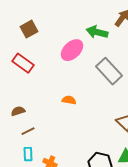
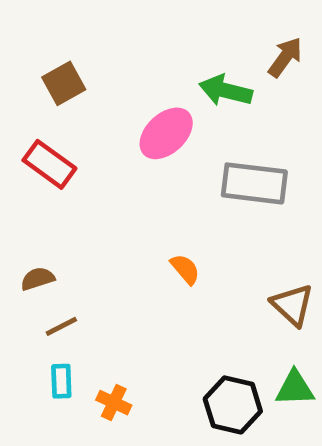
gray rectangle: (109, 71) -> (254, 183), turned -40
orange semicircle: (69, 100) -> (185, 269), moved, turned 40

